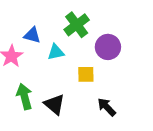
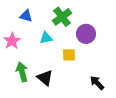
blue triangle: (32, 35) -> (26, 16), moved
black arrow: (107, 107) -> (97, 83), moved

